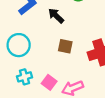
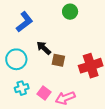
black arrow: (56, 16) -> (44, 48), moved

